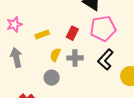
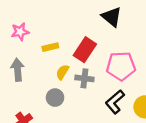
pink pentagon: (103, 29) -> (121, 66), moved
red rectangle: (72, 33) -> (85, 50), size x1.5
black L-shape: (106, 59) -> (115, 102), moved

